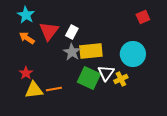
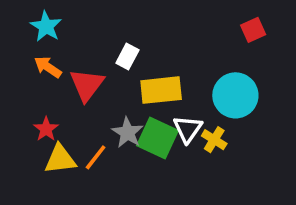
red triangle: (49, 31) -> (87, 85), moved
gray star: (72, 52) -> (127, 133), moved
yellow cross: (121, 79) -> (214, 140), turned -32
orange line: (54, 89) -> (96, 157), turned -42

